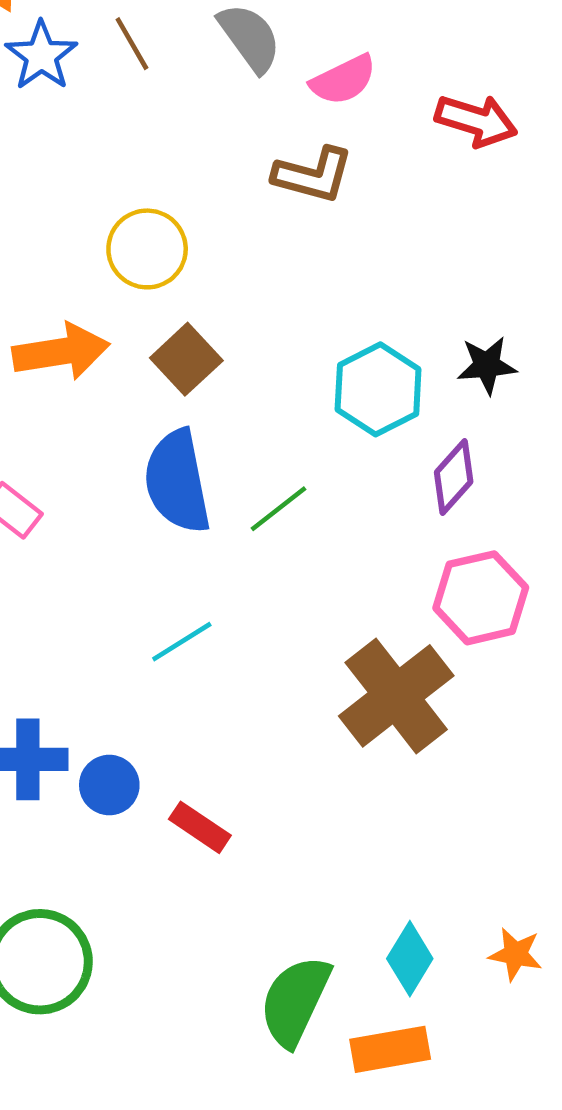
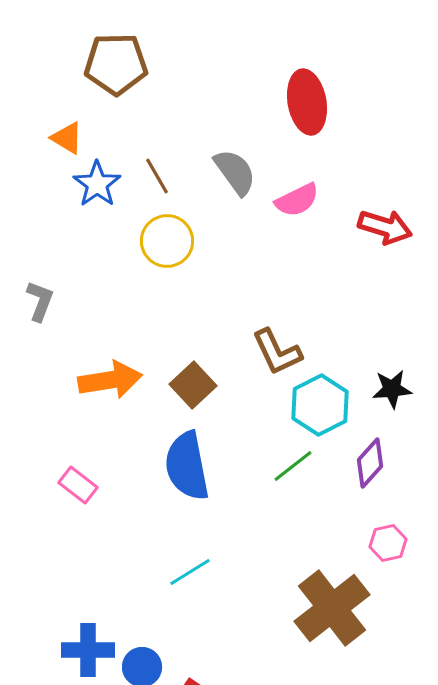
brown L-shape: (313, 175) -> (277, 352), moved, turned 50
yellow circle: (147, 249) -> (167, 241), moved
green line: (278, 509) -> (293, 466), moved
pink hexagon: (481, 598) -> (388, 543), size x0.6

